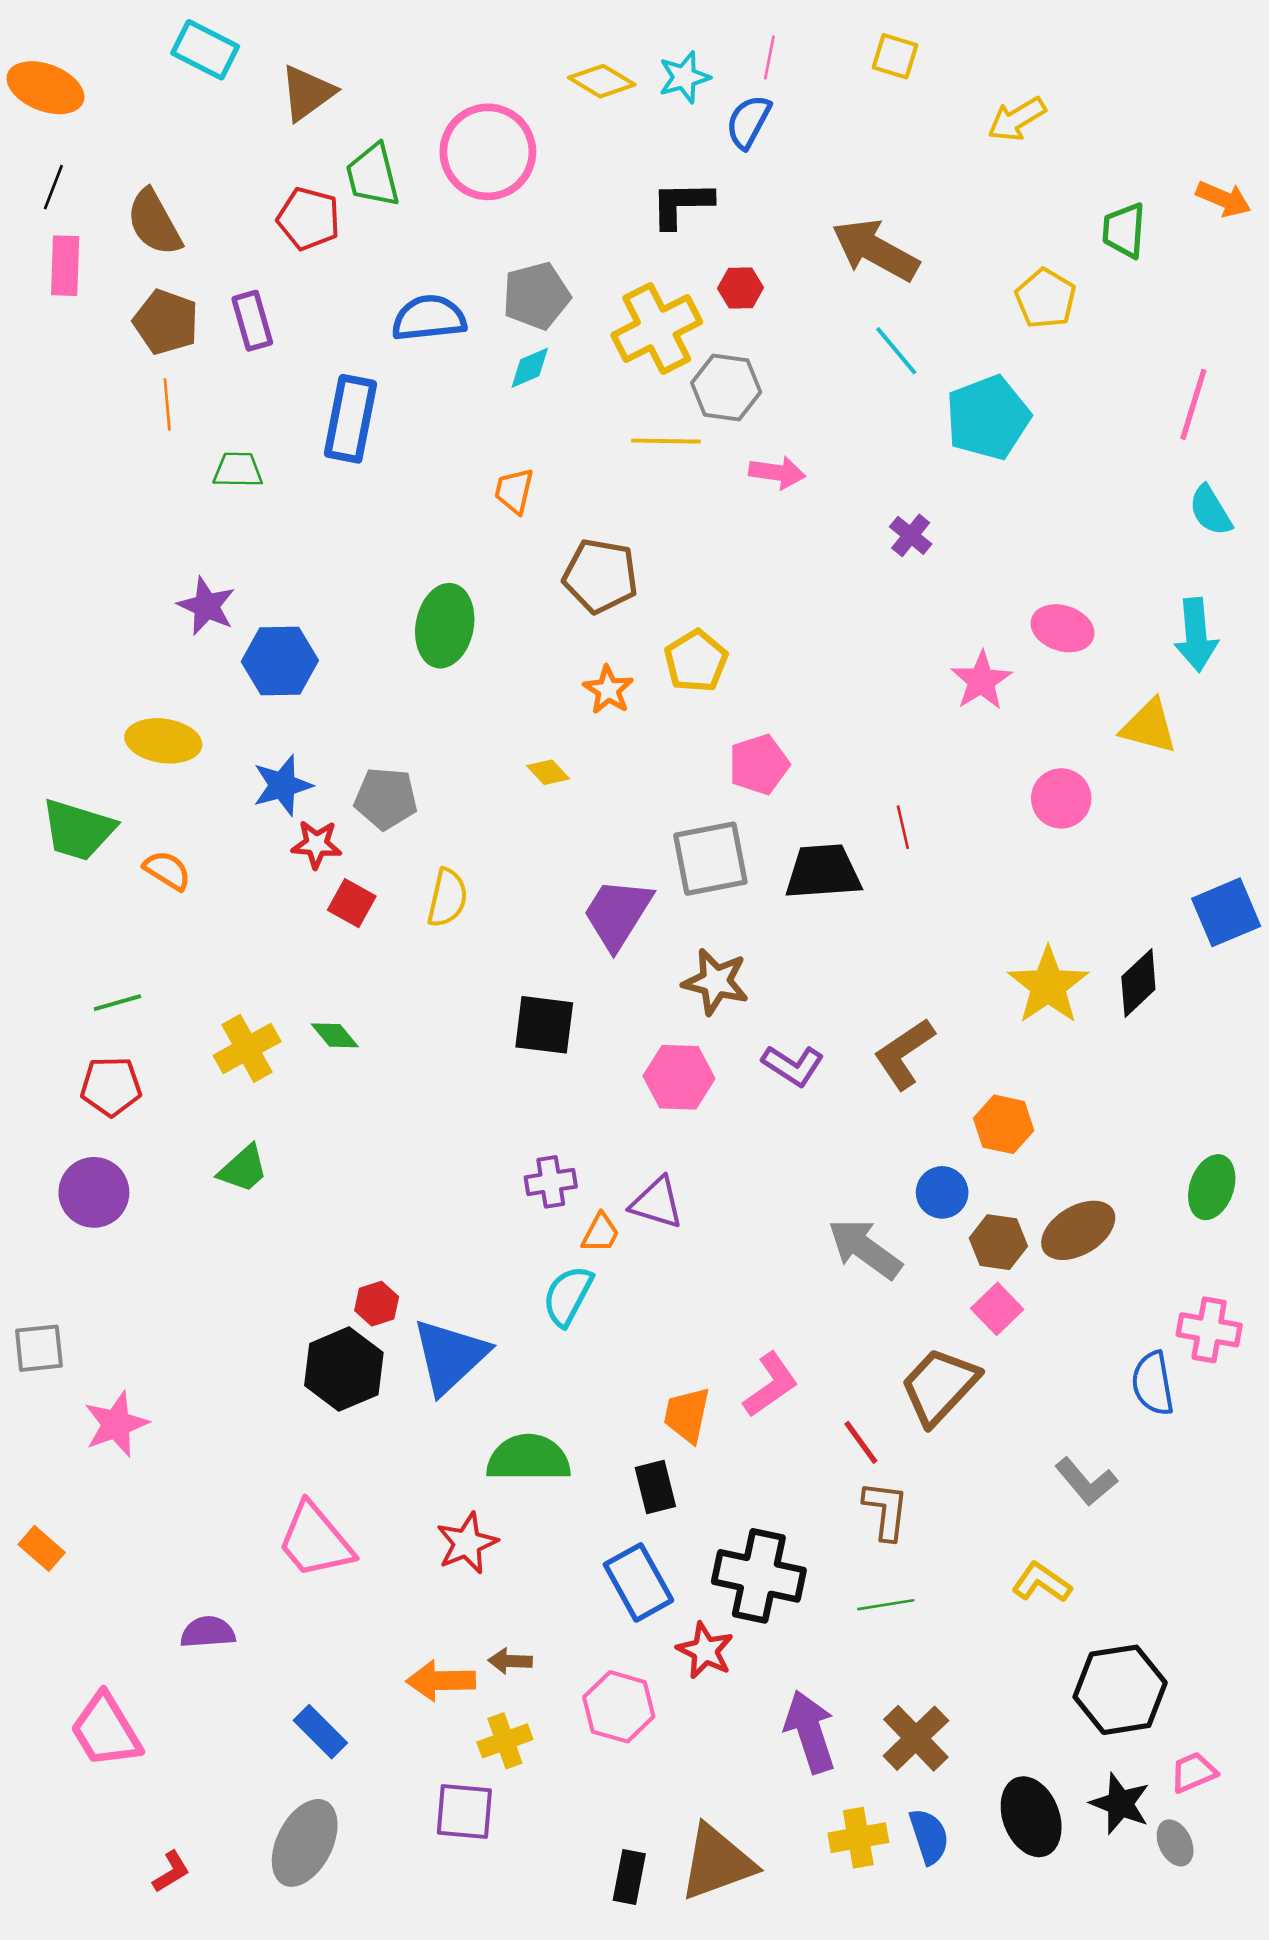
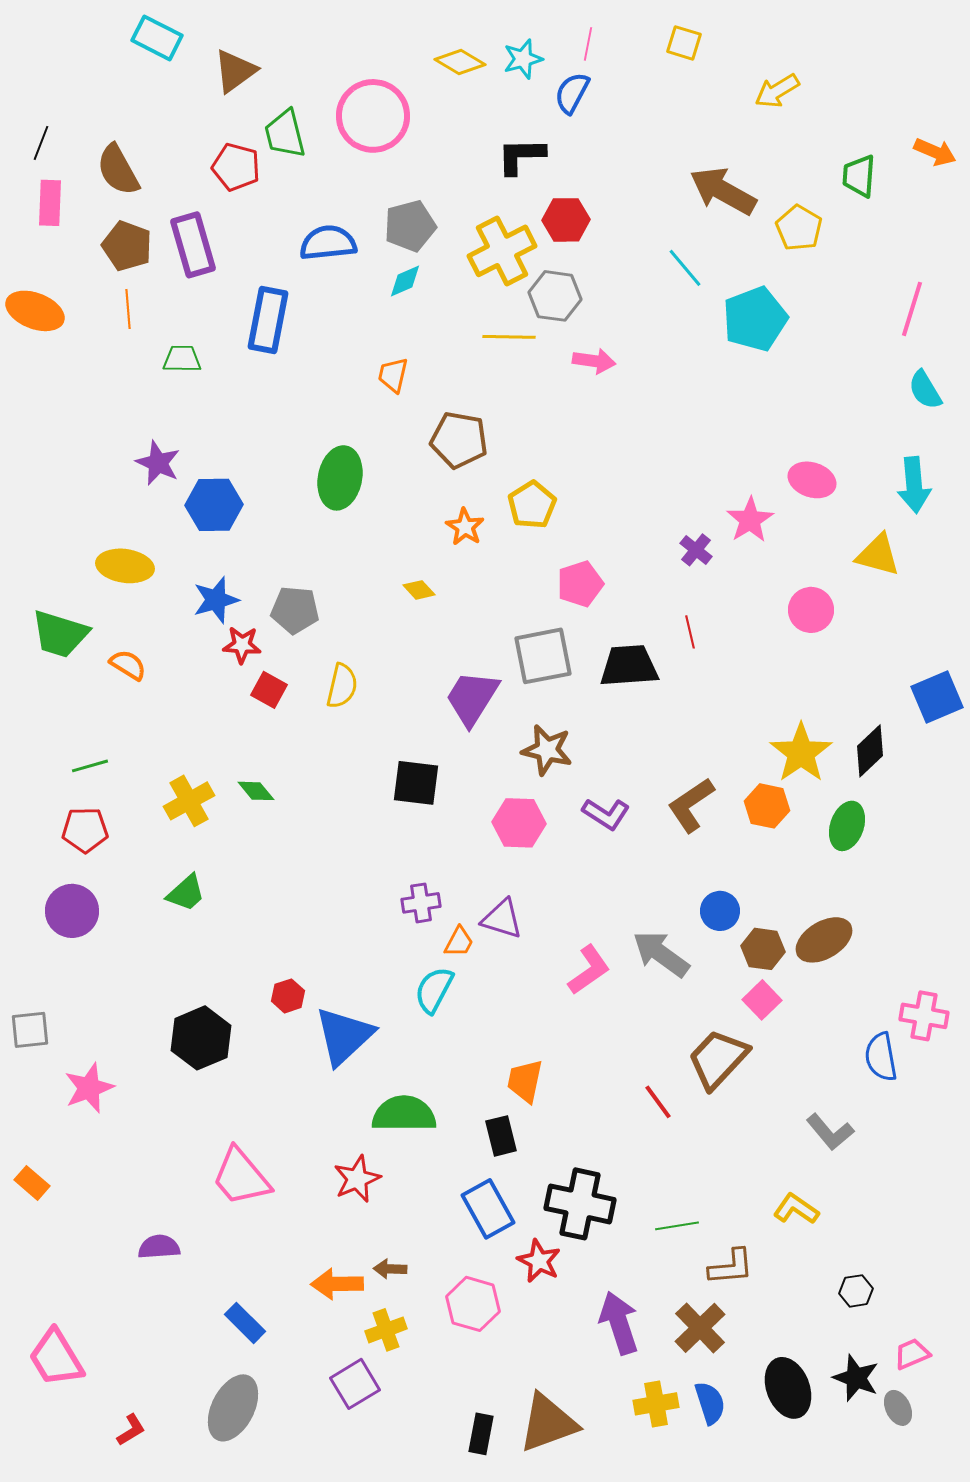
orange ellipse: (45, 88) -> (35, 311), moved
brown arrow: (875, 250) -> (723, 191), moved
red hexagon: (741, 288) -> (566, 220), size x1.4
purple rectangle: (252, 321) -> (193, 245), size x1.4
purple cross: (911, 535) -> (696, 550), moved
orange hexagon: (1004, 1124) -> (767, 806), moved
green ellipse: (1212, 1187) -> (847, 826), moved
black hexagon: (344, 1369) -> (201, 1038), moved
pink L-shape: (771, 1385) -> (589, 970), moved
brown L-shape: (886, 1510) -> (731, 1267), moved, turned 78
black hexagon: (1120, 1690) -> (856, 1291), size x0.5
pink trapezoid: (106, 1730) -> (56, 1358), moved
purple square: (464, 1812) -> (355, 1384), turned -36

